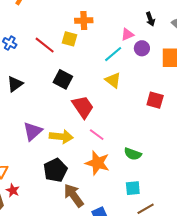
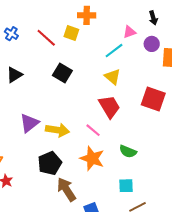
purple circle: (142, 48) -> (152, 44), moved
red square: (155, 100) -> (153, 99), size x1.4
red trapezoid: (83, 107) -> (109, 107), moved

